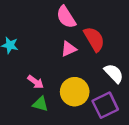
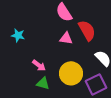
pink triangle: (69, 49) -> (66, 38), turned 32

